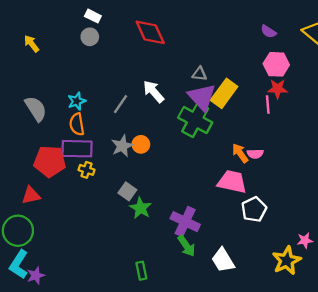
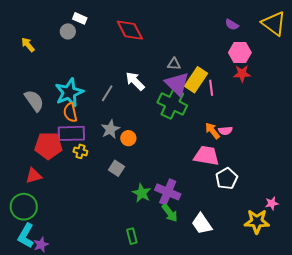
gray circle: (90, 37) -> (68, 31), moved
cyan star: (77, 101) -> (69, 92), size x1.8
pink line: (268, 104) -> (211, 88), moved
orange circle: (141, 144) -> (128, 138), moved
green star: (141, 208) -> (142, 193), moved
yellow star: (287, 261) -> (257, 221), turned 30

